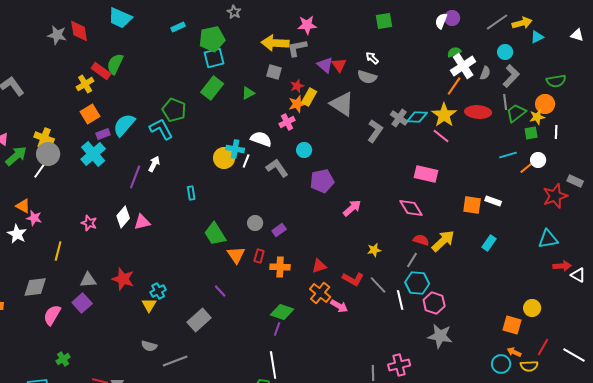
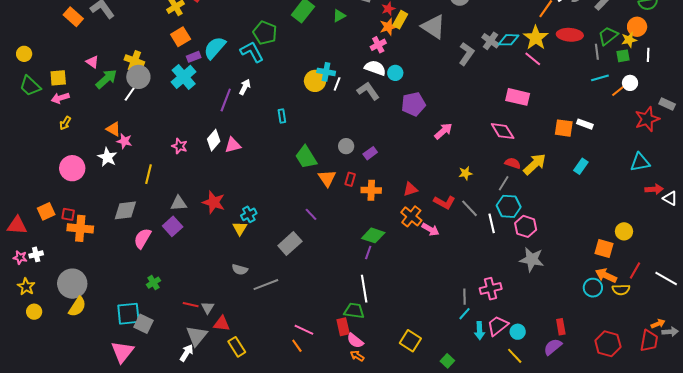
gray line: (505, 102) -> (597, 52), moved
white semicircle: (261, 139) -> (375, 68), moved
orange arrow: (514, 352) -> (606, 276), size x1.5

